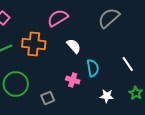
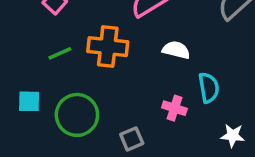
white semicircle: (74, 46) -> (176, 50), turned -35

